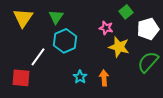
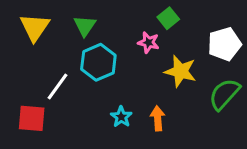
green square: (126, 12) -> (168, 18), moved
pink star: (106, 28) -> (149, 42), moved

